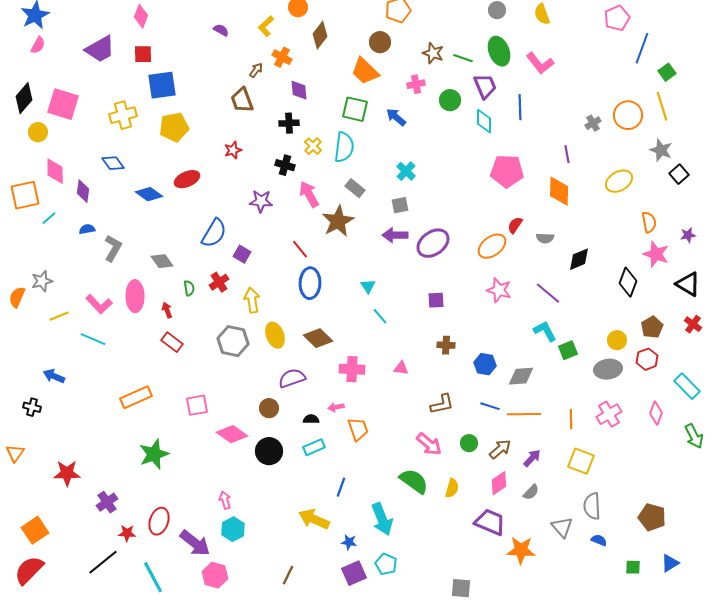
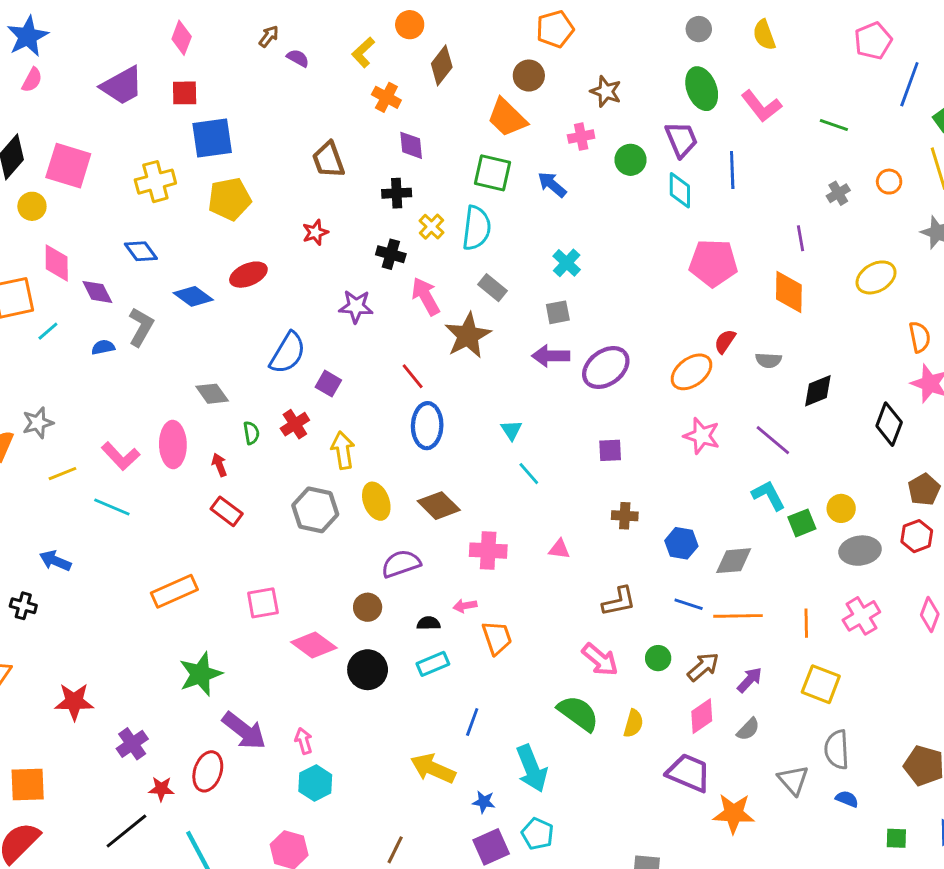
green line: (463, 58) -> (834, 125), moved
brown arrow: (256, 70) -> (269, 36), moved
orange circle: (628, 115) -> (889, 182), size x0.6
purple diamond: (83, 191) -> (97, 292), turned -35
gray L-shape: (113, 248) -> (141, 327), moved
yellow circle: (617, 340) -> (841, 508), moved
orange square: (35, 530) -> (28, 784), turned 32
purple arrow: (195, 543) -> (244, 731), moved

